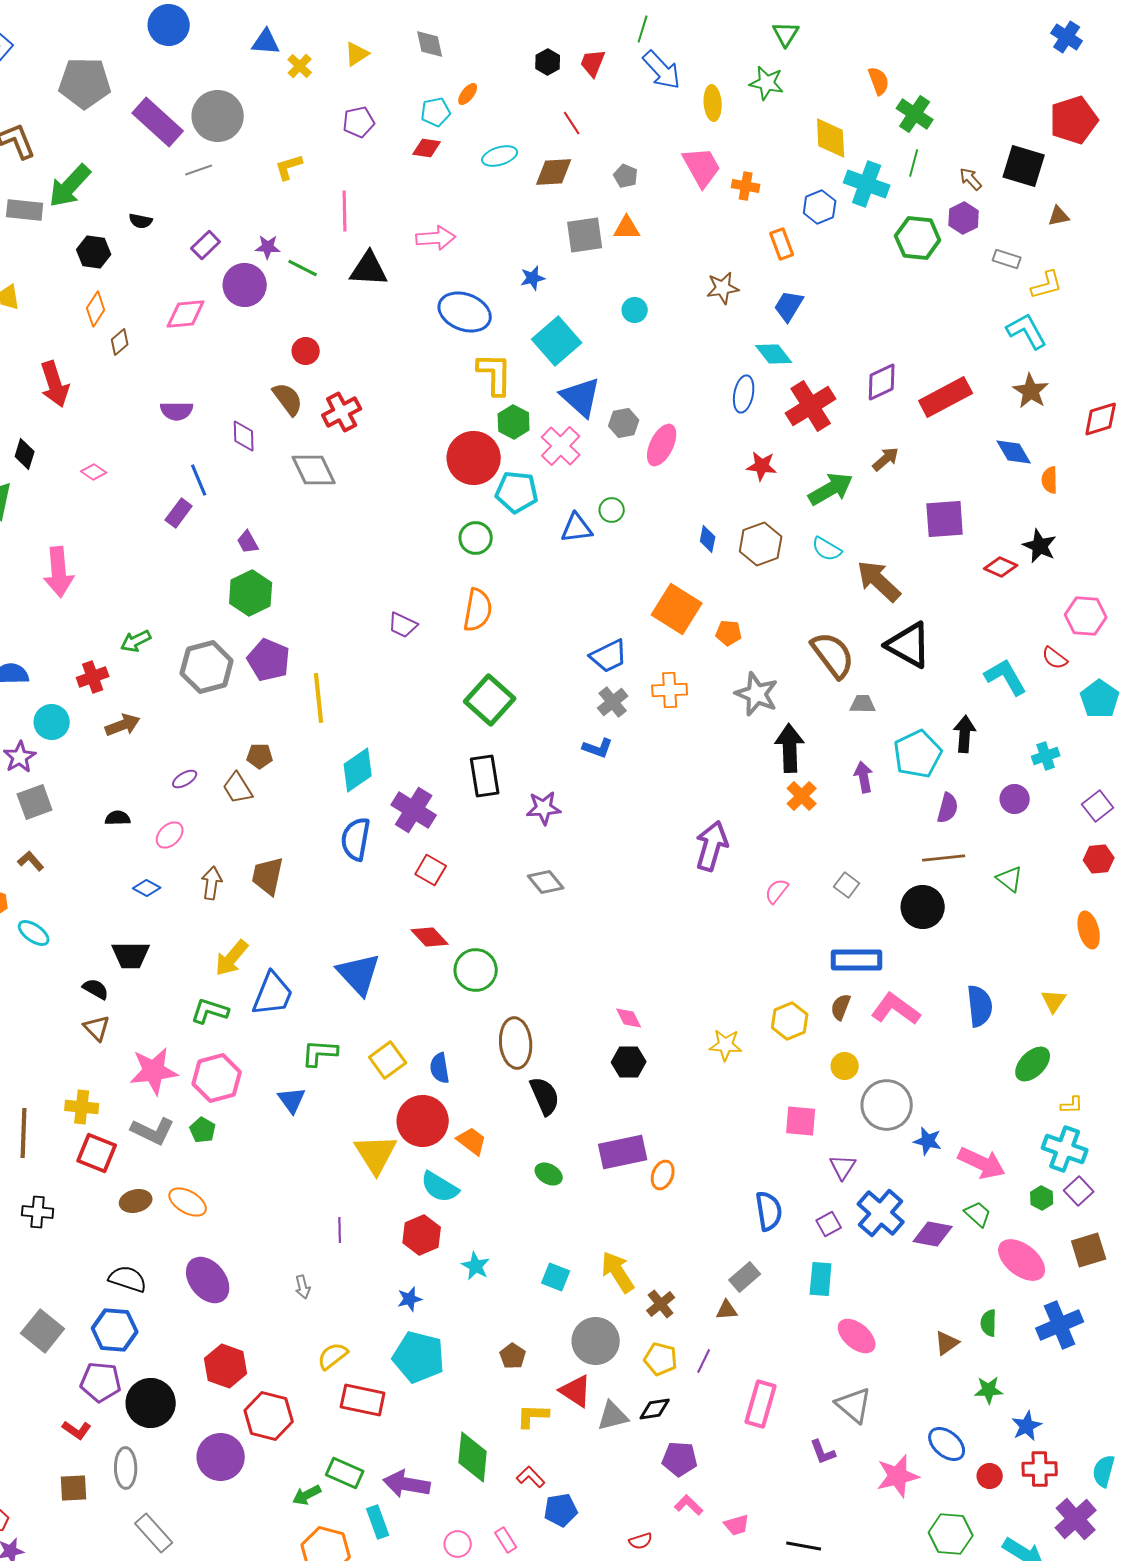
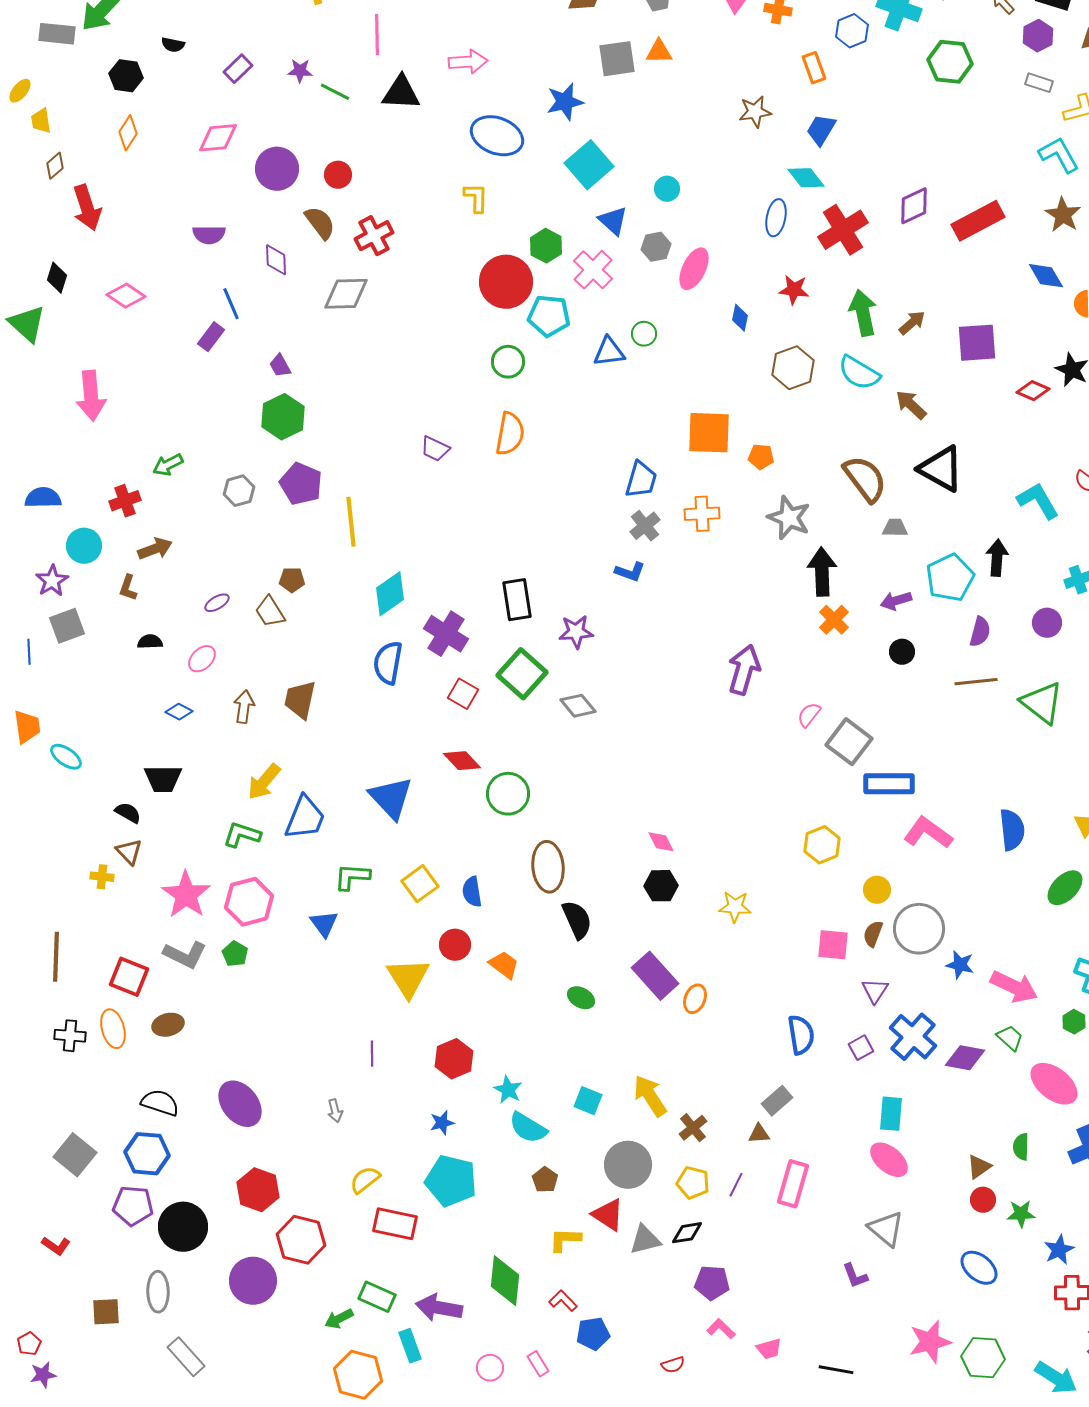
purple hexagon: (964, 218) -> (1038, 36), moved
blue star: (533, 278) -> (565, 102), size x1.5
purple circle: (245, 285) -> (277, 169), moved
cyan circle: (635, 310) -> (667, 189), moved
brown diamond: (120, 342) -> (55, 166), moved
yellow L-shape: (495, 374) -> (476, 198), moved, size x0.7
blue triangle: (581, 397) -> (613, 221), size x0.7
brown arrow: (886, 459) -> (912, 323), moved
gray diamond: (314, 470) -> (346, 294), turned -66
pink diamond: (94, 472) -> (126, 296), size x1.5
green arrow: (831, 489) -> (863, 313), turned -72
blue diamond: (708, 539) -> (740, 318), moved
cyan semicircle: (827, 549) -> (859, 373), size x1.4
brown arrow: (879, 581) -> (911, 405), size x0.7
orange square: (677, 609) -> (709, 433), turned -30
blue trapezoid: (609, 656) -> (641, 480), turned -48
gray hexagon: (207, 667) -> (239, 491), size x0.6
green square: (490, 700) -> (522, 674), moved
purple arrow: (864, 777) -> (896, 601), turned -96
brown L-shape: (31, 861) -> (128, 588), moved, turned -120
green triangle: (1010, 879) -> (1042, 703), size x1.6
gray square: (847, 885) -> (849, 742), moved, size x1.8
black circle: (923, 907) -> (902, 652), moved, size x0.6
brown semicircle: (841, 1007) -> (873, 934), moved
yellow star: (726, 1045) -> (735, 907), moved
pink star: (154, 1071) -> (186, 895), turned -30
yellow cross: (82, 1107) -> (102, 877), moved, size x0.7
red circle: (423, 1121) -> (455, 945), size x0.6
purple rectangle: (623, 1152) -> (655, 976), turned 60
cyan semicircle: (440, 1187) -> (528, 1128), moved
orange ellipse: (188, 1202) -> (113, 1029), moved, turned 45
cyan rectangle: (821, 1279) -> (891, 1114), moved
pink rectangle: (761, 1404) -> (793, 1184), moved
red L-shape: (77, 1430) -> (56, 1246), moved
pink star: (898, 1476) -> (930, 1342), moved
red circle: (990, 1476) -> (983, 1200), moved

